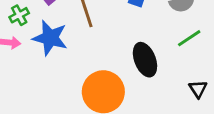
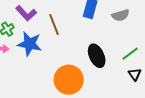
green line: (189, 38) -> (130, 54), moved

